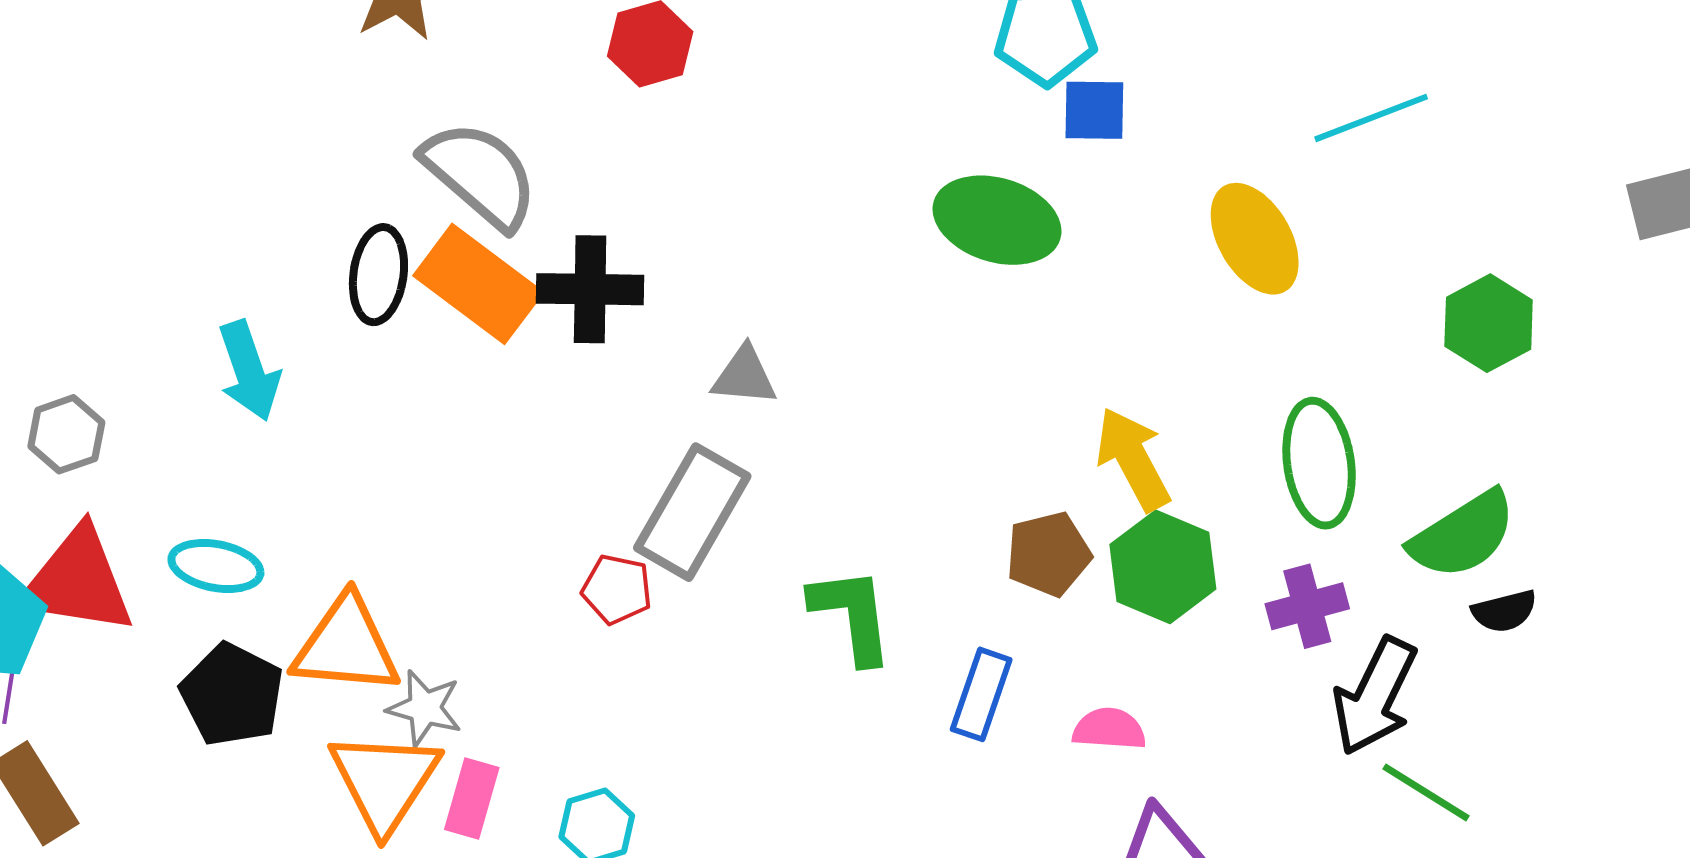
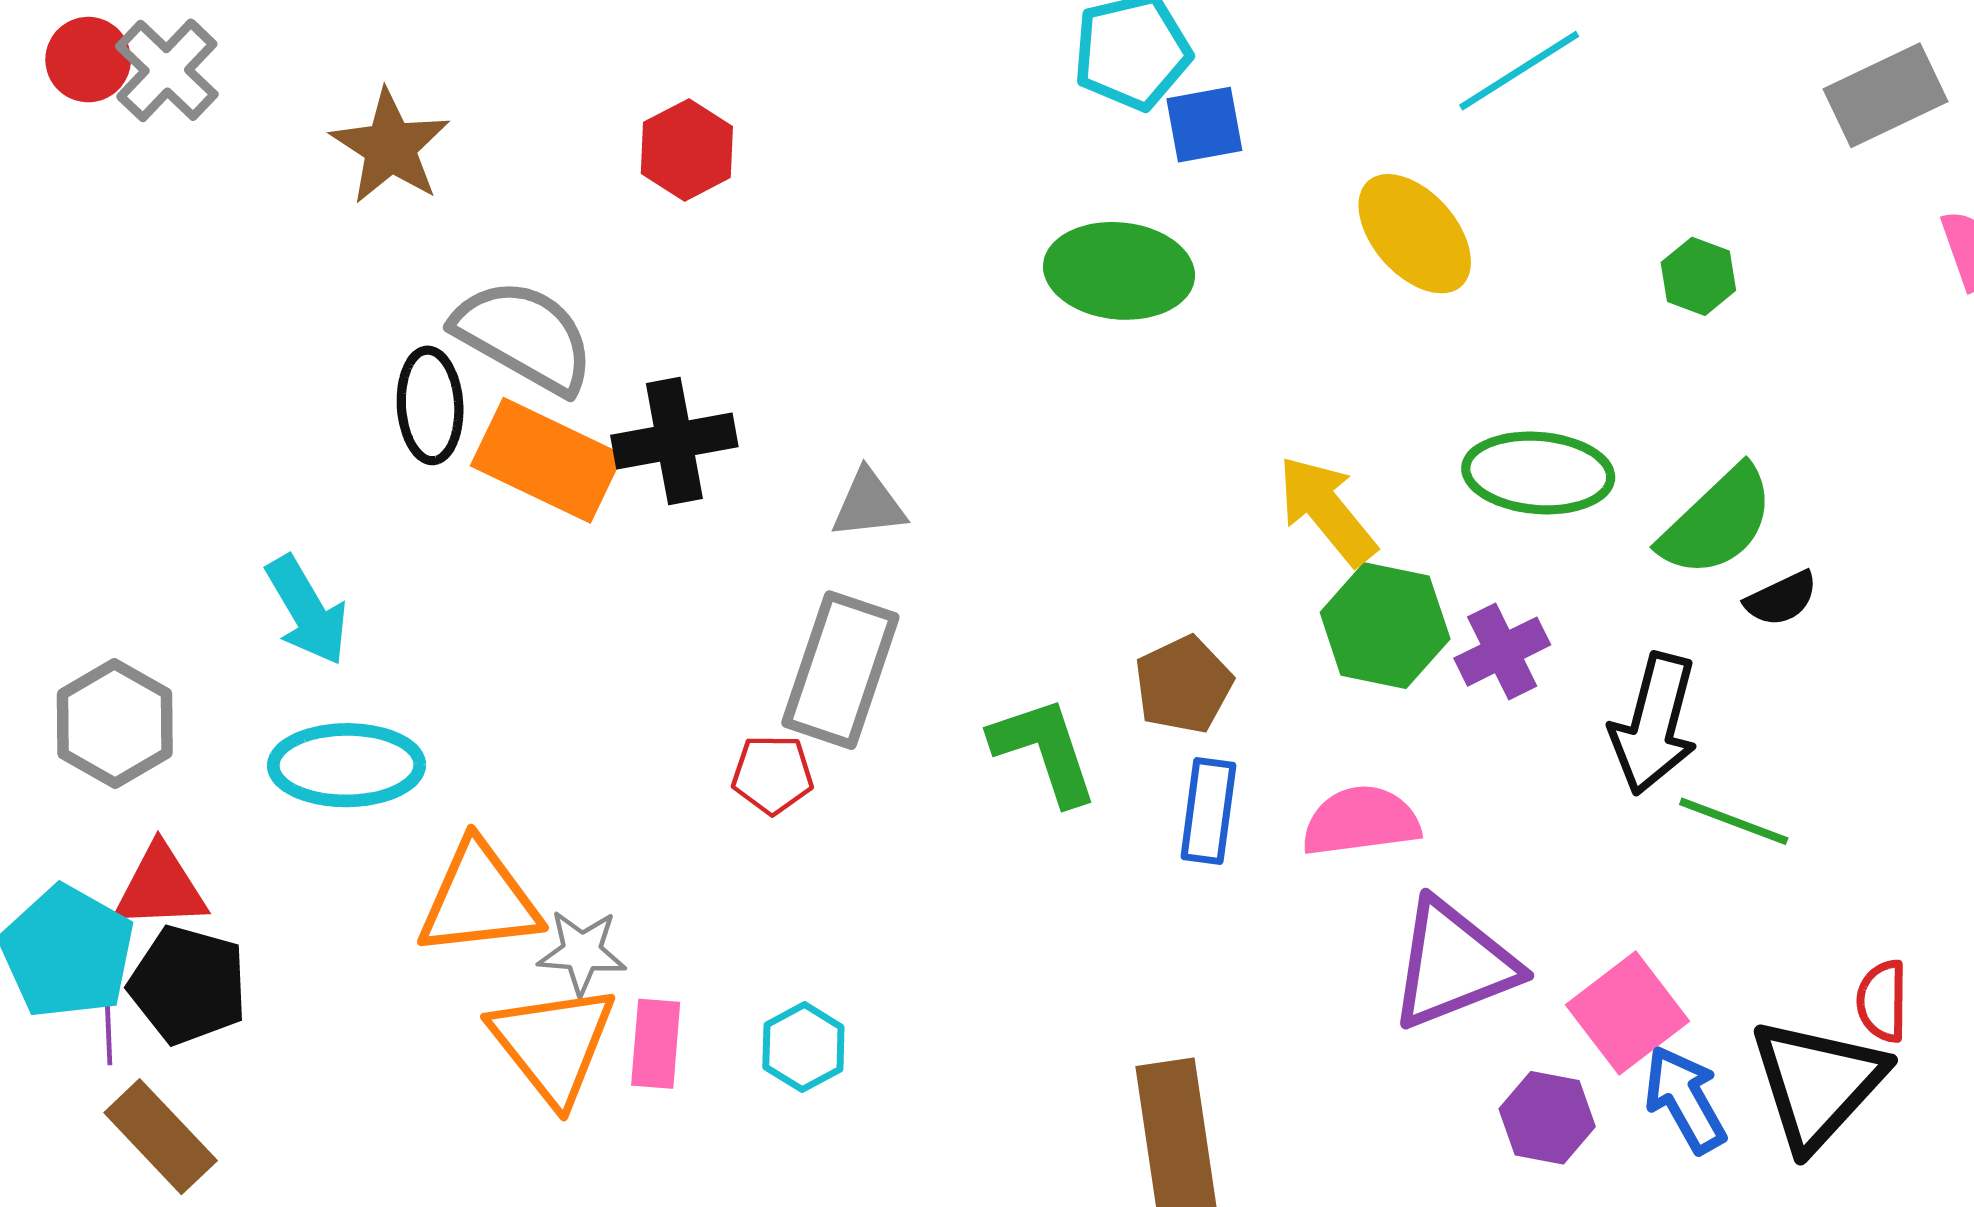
black ellipse: (378, 275) -> (430, 405), moved
green hexagon: (1489, 323) -> (1698, 276), size x0.7
gray hexagon: (66, 434) -> (115, 724), size x1.4
green ellipse: (1319, 463) -> (1538, 473), turned -66
brown pentagon: (1048, 554) -> (1183, 685), moved
cyan ellipse: (216, 566) -> (347, 765), moved, size x1.4
red triangle: (77, 581) -> (160, 887), size x0.7
purple cross: (1307, 606) -> (1502, 652), moved
black pentagon: (232, 695) -> (188, 985), moved
pink semicircle: (1109, 729) -> (1361, 821), size x1.4

